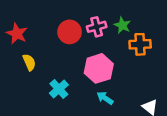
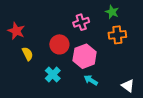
green star: (122, 25) -> (112, 12), moved
red circle: (70, 32) -> (59, 44), moved

